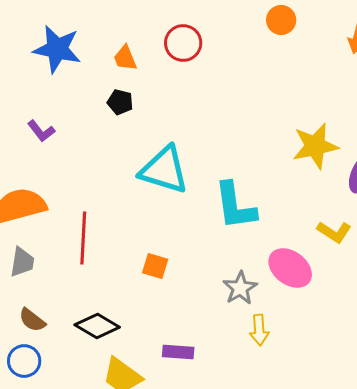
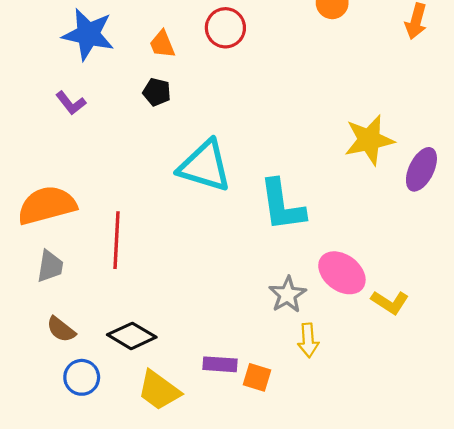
purple L-shape: (41, 131) -> (71, 103), moved
yellow L-shape: (334, 232) -> (390, 302), moved
orange square: (155, 266) -> (257, 377), moved
blue circle: (24, 361) -> (82, 377), moved

